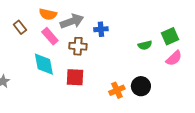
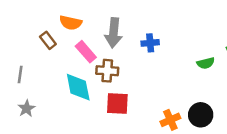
orange semicircle: (48, 14) -> (71, 23), moved
gray arrow: (72, 21) -> (114, 33), turned 115
brown cross: (78, 46) -> (107, 71), moved

